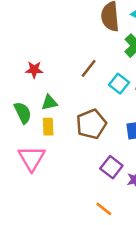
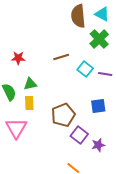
brown line: (89, 68) -> (61, 57), turned 35
brown pentagon: (91, 124) -> (63, 115), moved

